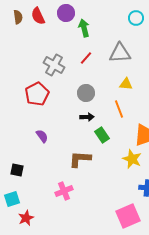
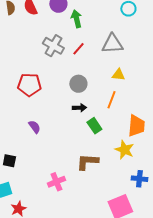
gray cross: (54, 65) -> (53, 46), moved
red pentagon: (37, 94) -> (29, 85), turned 30
orange line: (119, 109) -> (111, 100), turned 42
brown L-shape: (80, 159) -> (87, 162), moved

